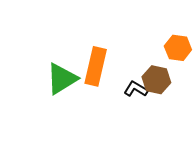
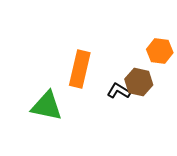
green triangle: (62, 79) -> (47, 106), moved, turned 44

